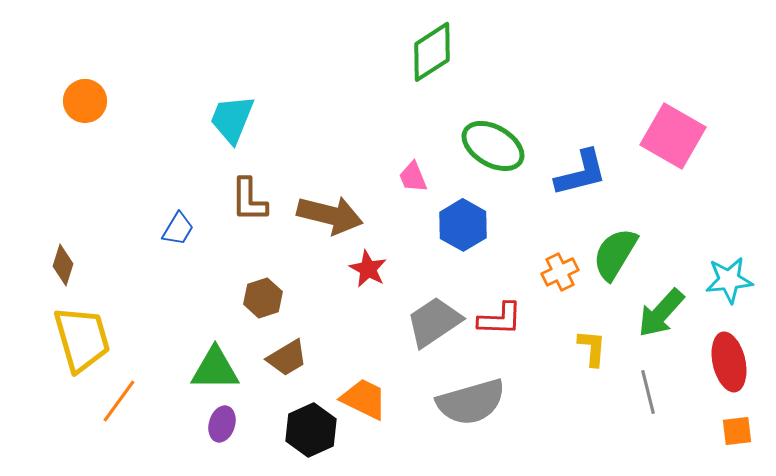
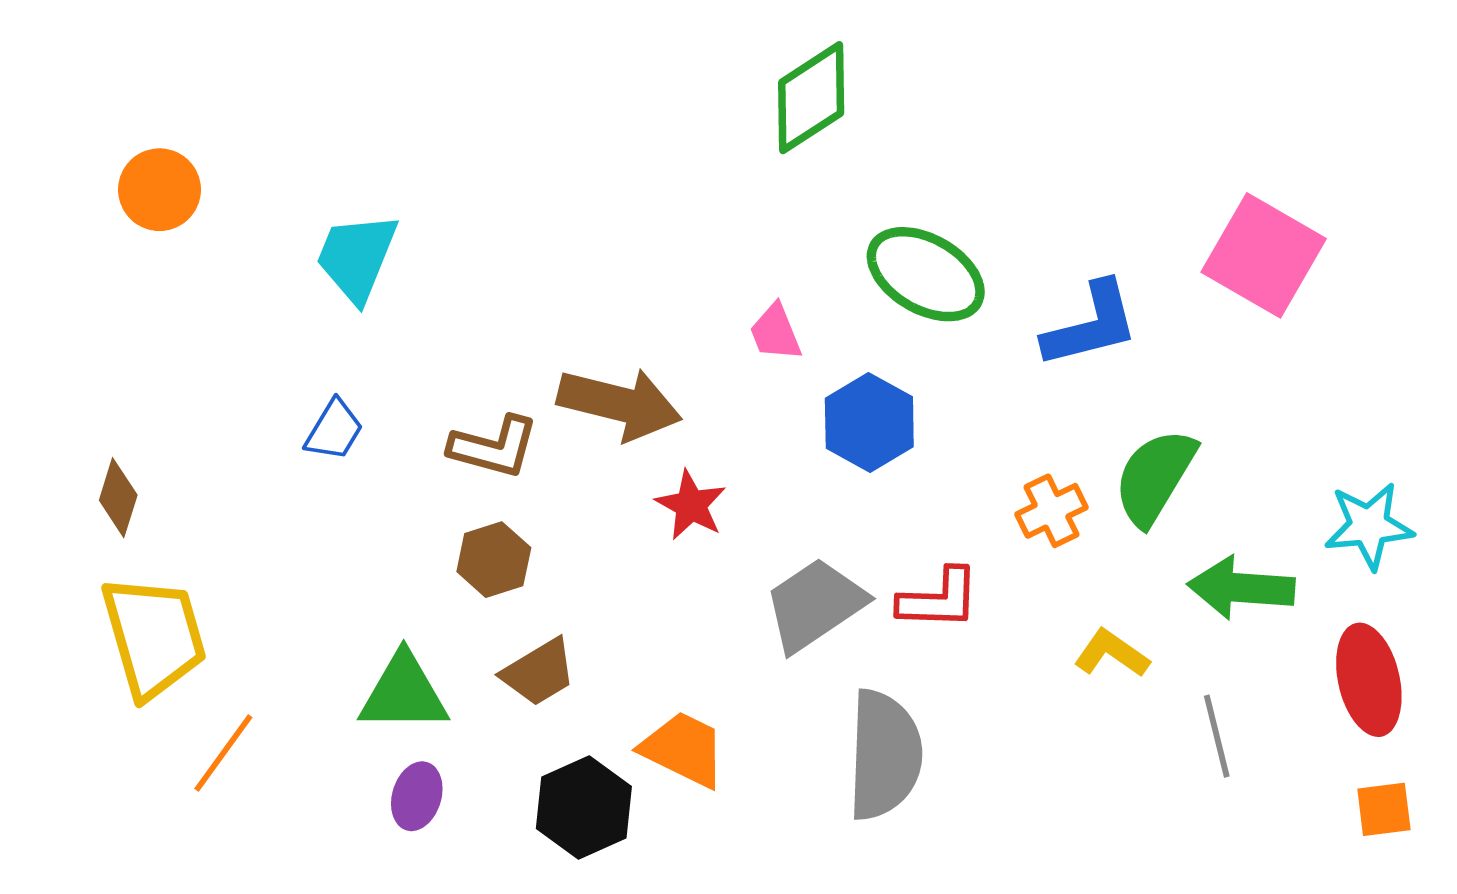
cyan trapezoid: (232, 119) -> (357, 257), moved
brown L-shape: (249, 200) -> (494, 447), moved, turned -75
green arrow: (661, 313) -> (1241, 588), turned 52
yellow L-shape: (592, 348) -> (1112, 654), turned -60
gray semicircle: (471, 402) -> (884, 755), turned -72

